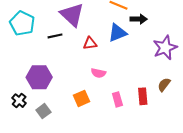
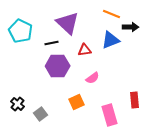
pink semicircle: (98, 73) -> (93, 78), turned -48
purple hexagon: (39, 77) -> (58, 66), moved
pink rectangle: (117, 99) -> (110, 115), moved, size x1.5

